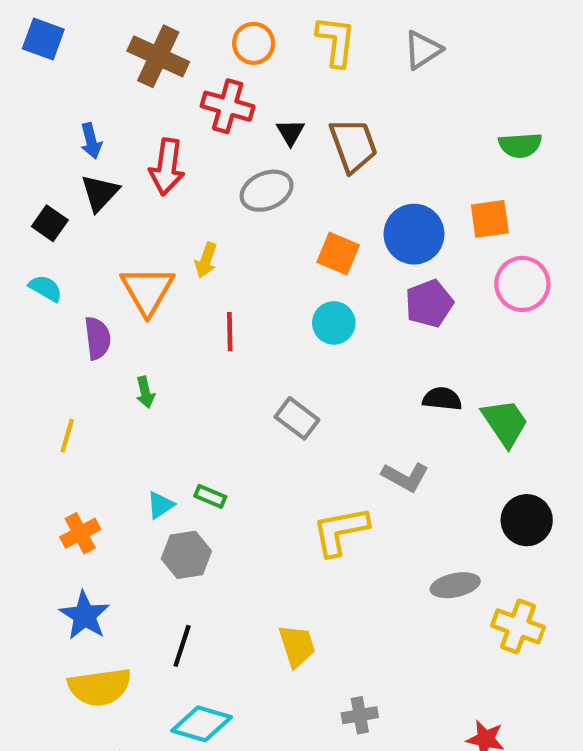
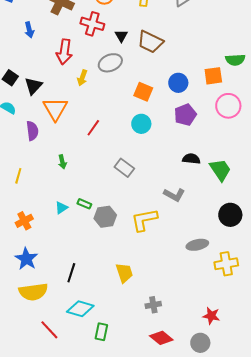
blue arrow: (91, 141) -> (29, 30), moved
brown trapezoid: (353, 145) -> (150, 42), turned 136
green semicircle: (520, 145) -> (235, 60), moved
black triangle: (100, 193) -> (33, 86), moved
blue circle: (414, 234) -> (178, 83), size x0.7
yellow arrow: (206, 260) -> (82, 78), moved
red line: (230, 332) -> (93, 128), turned 36
green arrow: (145, 392) -> (62, 162), moved
gray hexagon: (186, 555) -> (105, 217), moved
yellow cross: (518, 626) -> (226, 264), turned -30

